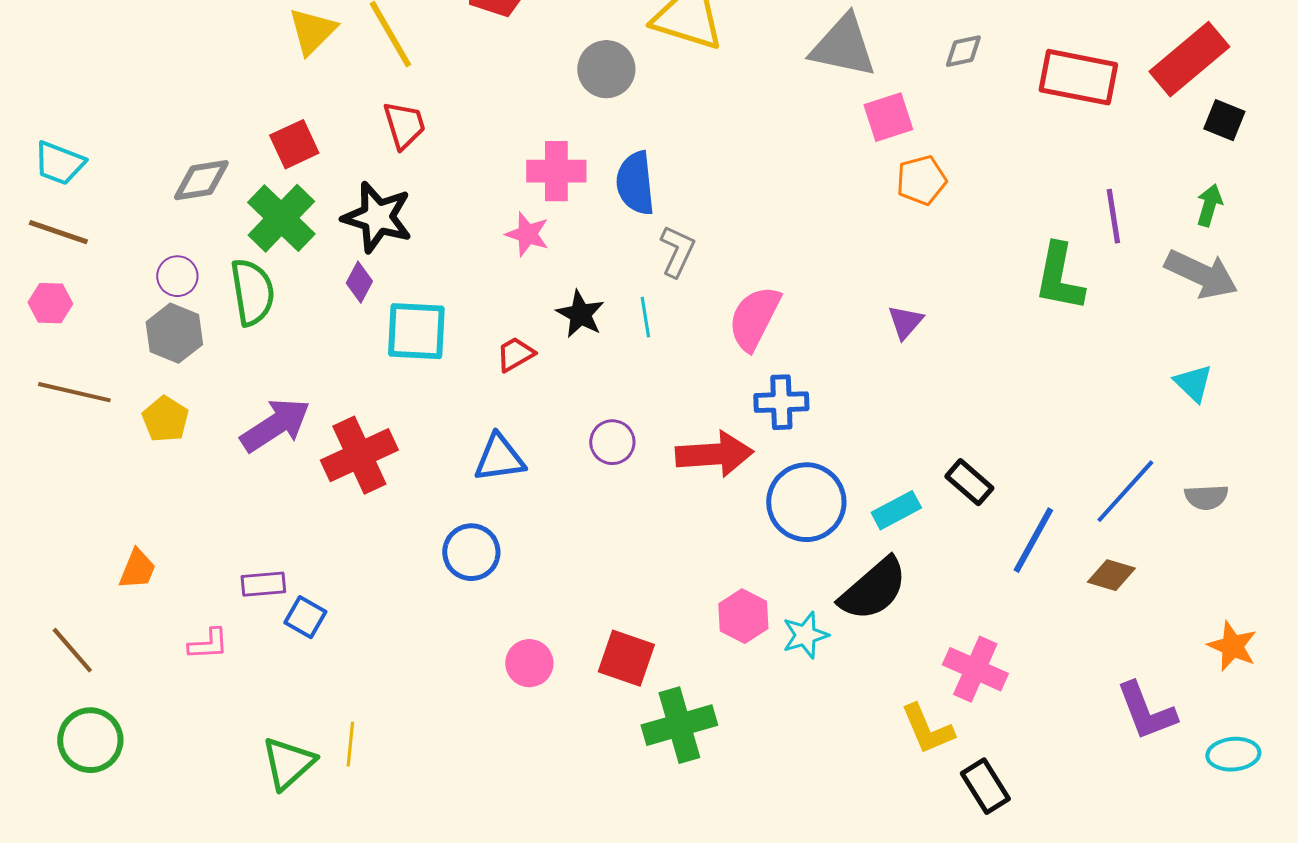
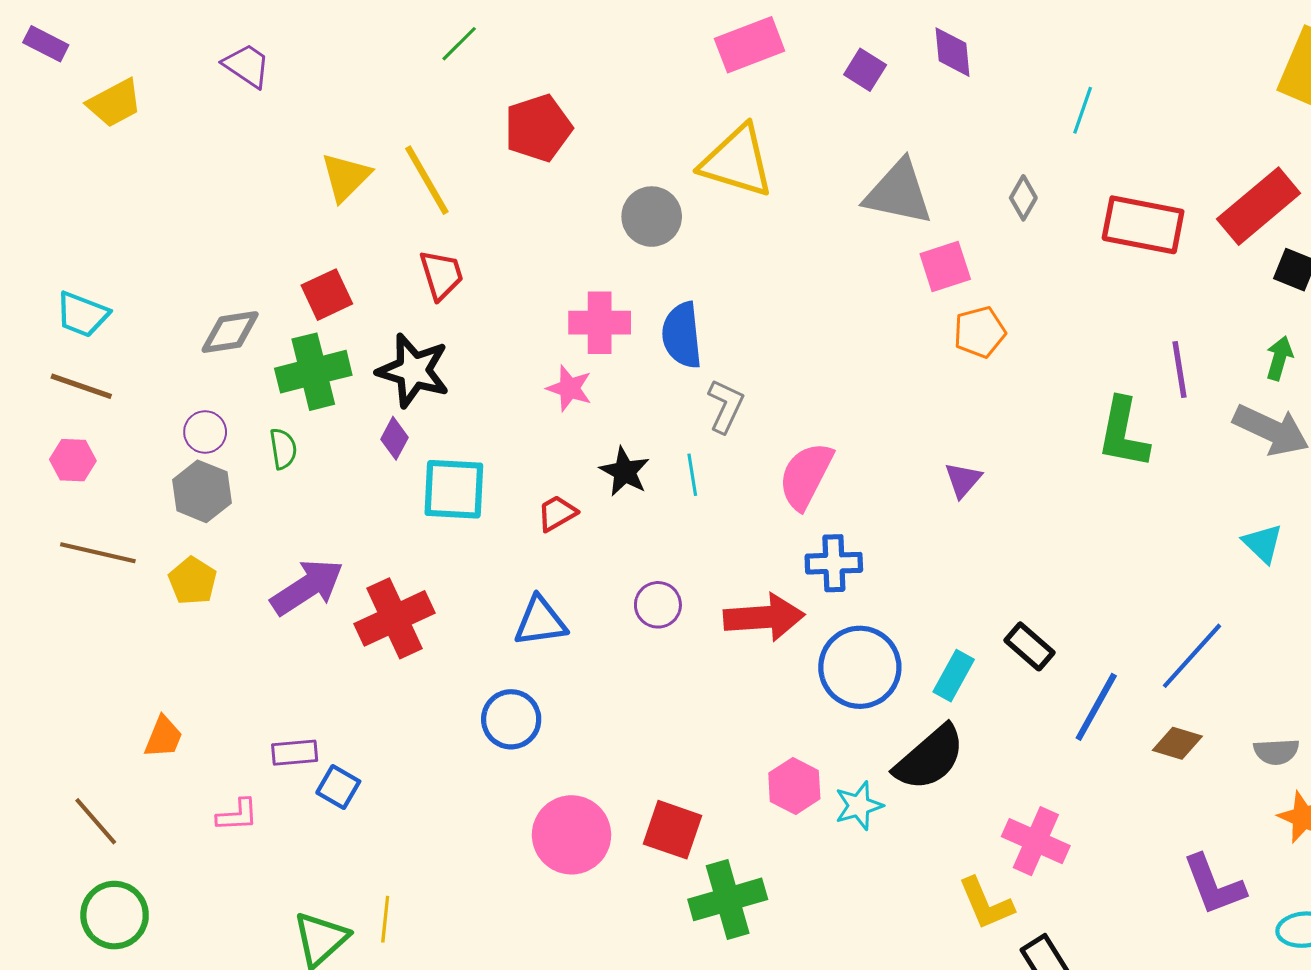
gray diamond: (963, 51) -> (1023, 198), turned -48
green cross: (281, 218) -> (313, 372), turned 32
green semicircle: (252, 292) -> (283, 449), size x0.6
gray semicircle: (1206, 497) -> (1276, 752), moved
cyan rectangle: (896, 510) -> (954, 676), turned -33
pink circle: (529, 663) -> (572, 835), size x1.6

